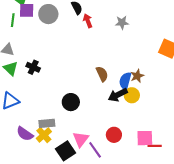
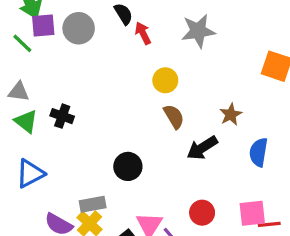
green line: (13, 20) -> (22, 43), turned -48
gray star: (122, 23) -> (198, 31), size x1.5
blue semicircle: (125, 81) -> (259, 152), moved
yellow circle: (132, 95) -> (165, 80), moved

